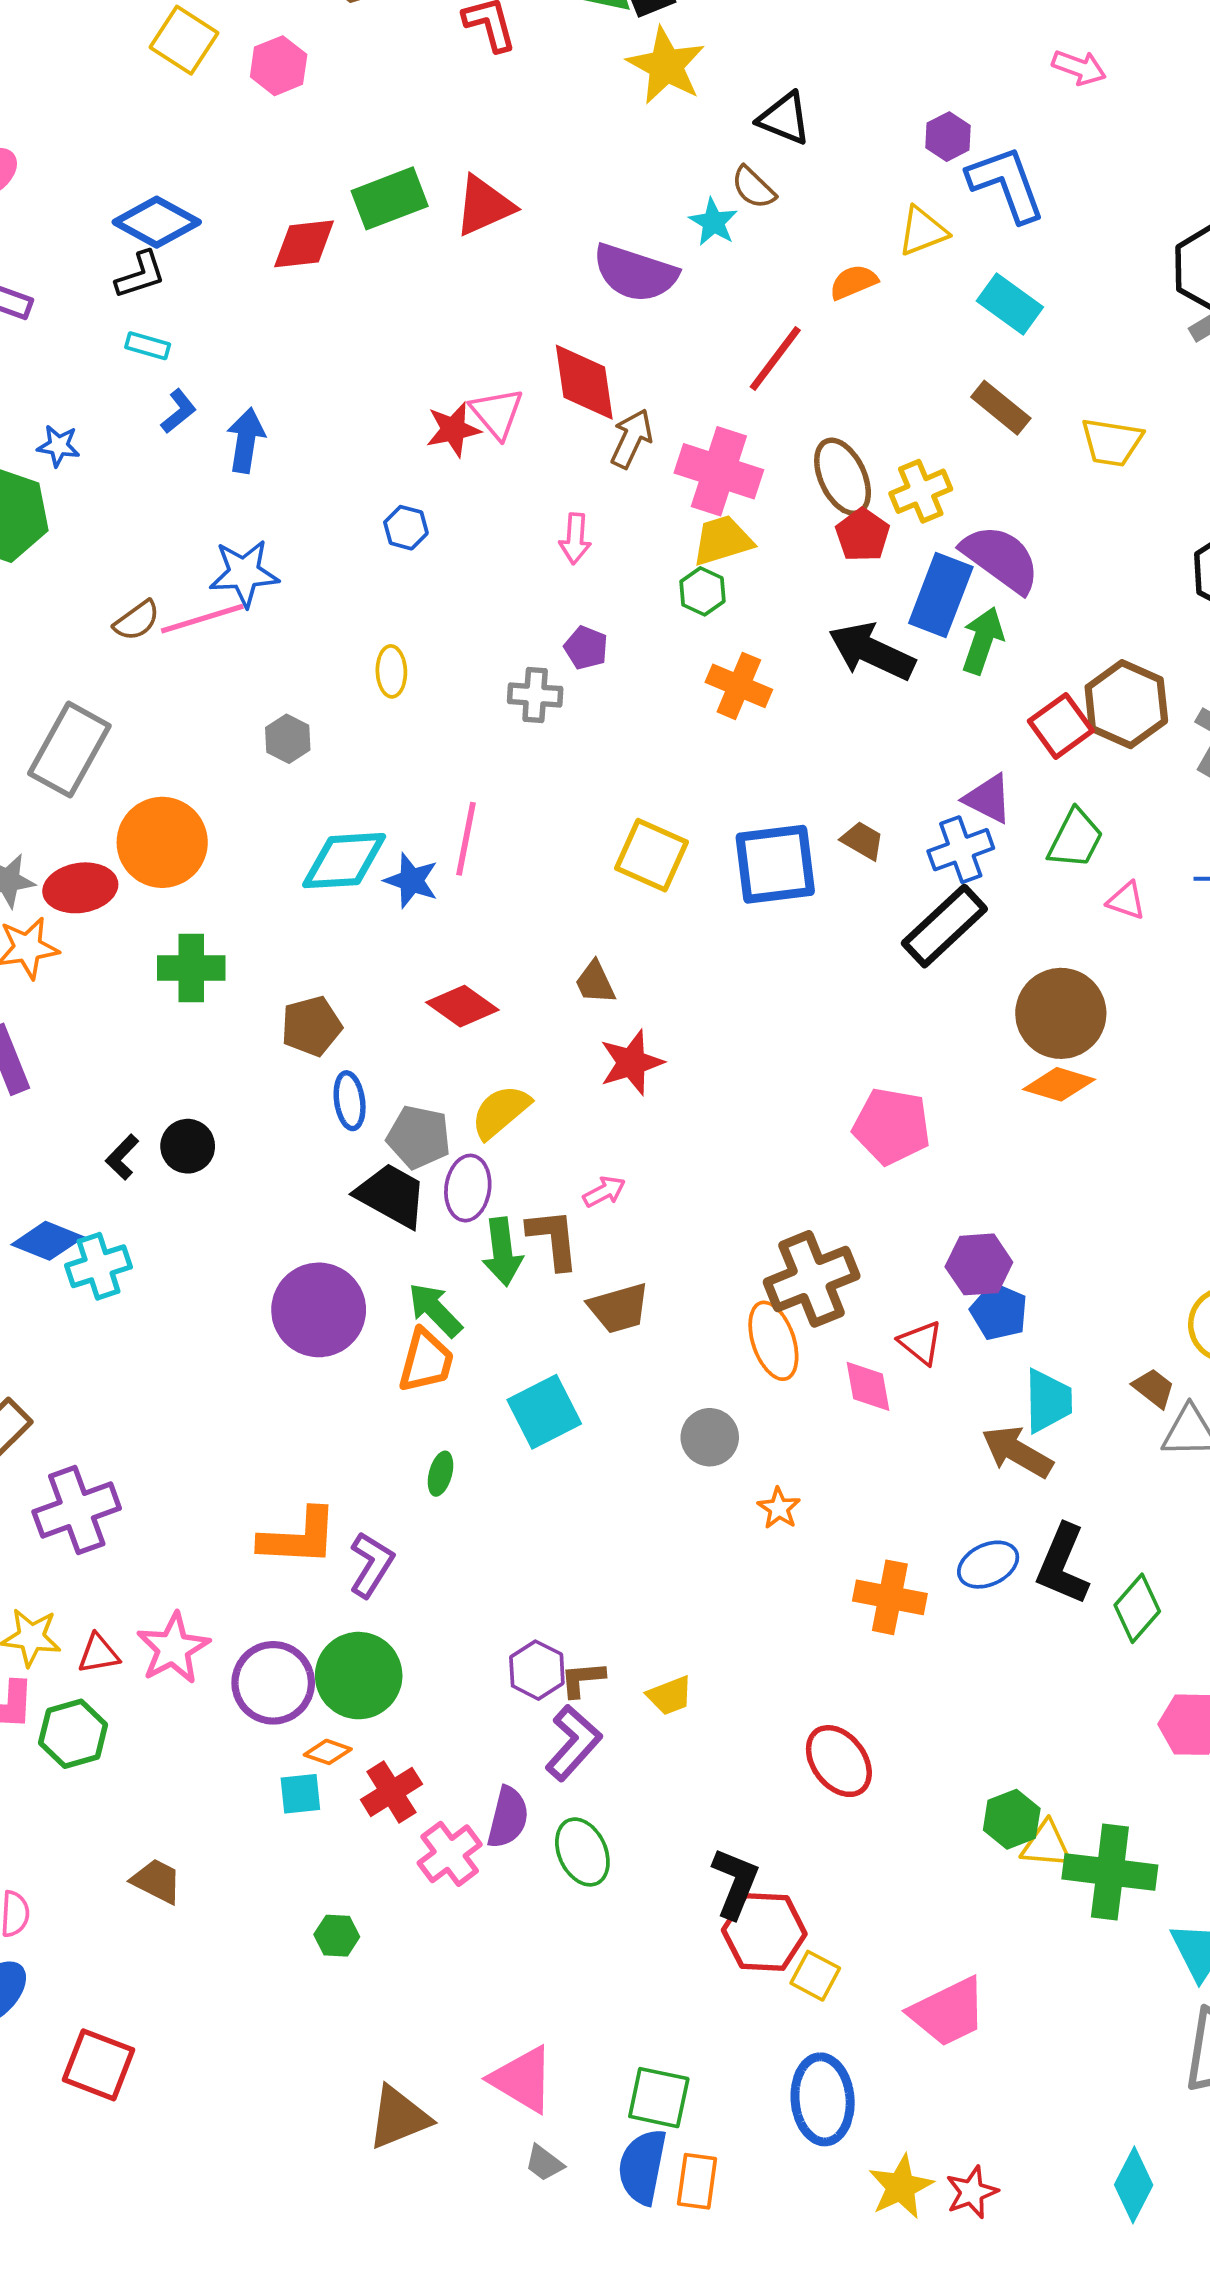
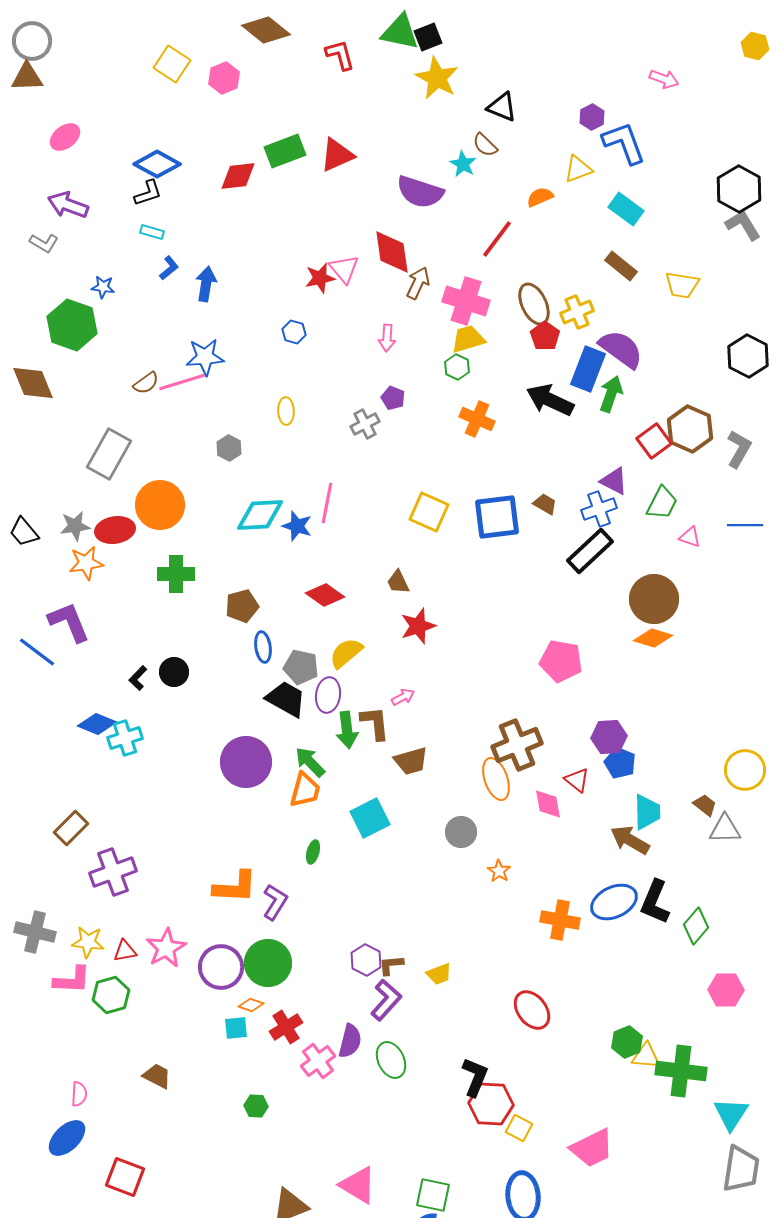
gray cross: (535, 695) -> (365, 424), turned -32
blue ellipse: (988, 1565) -> (614, 902), size x1.4

